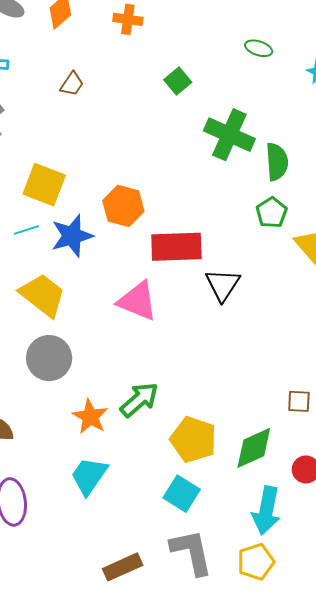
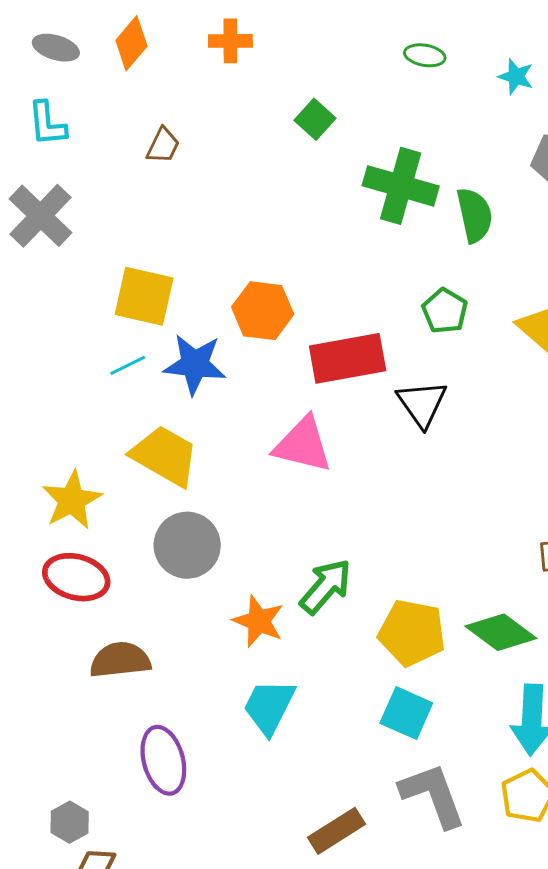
green pentagon: (272, 213) -> (445, 311), moved
blue star: (72, 236) -> (195, 364), turned 30
green diamond: (254, 448) -> (501, 632), turned 69

